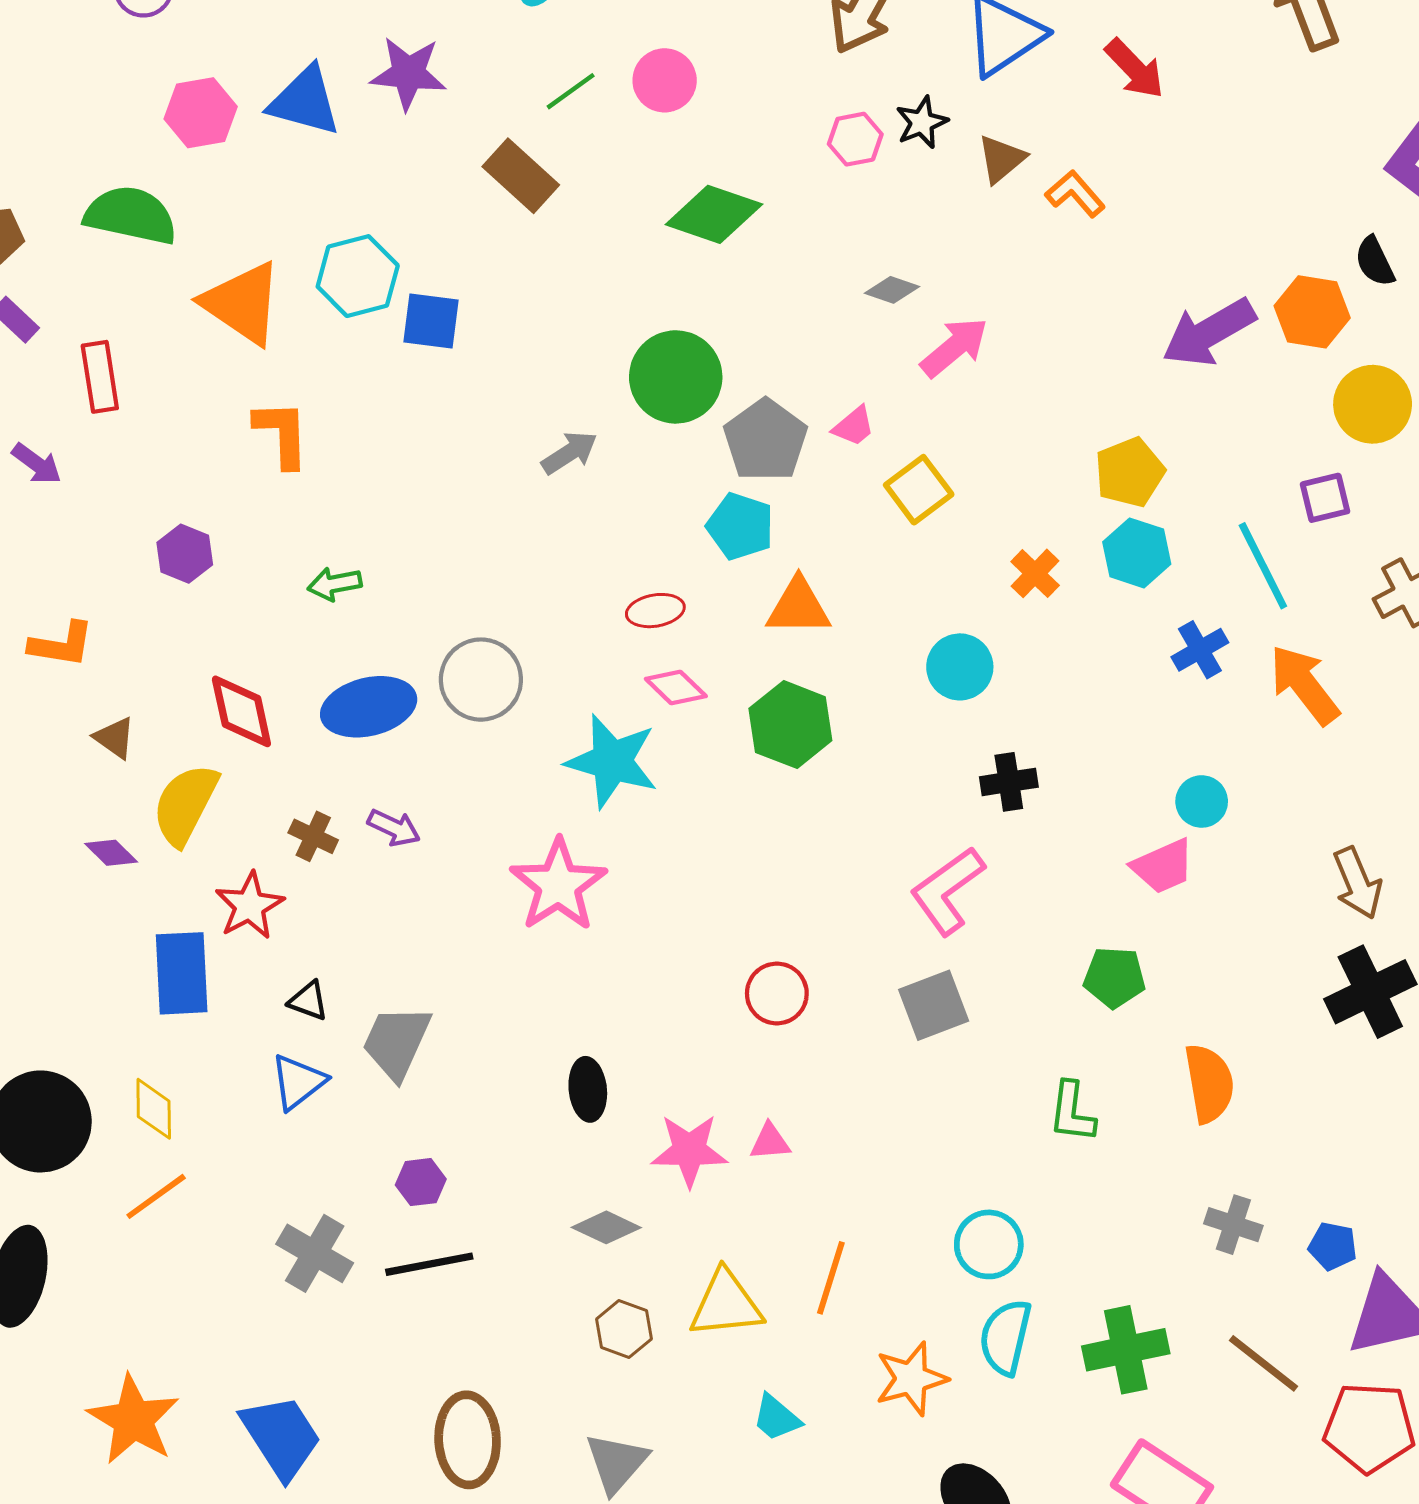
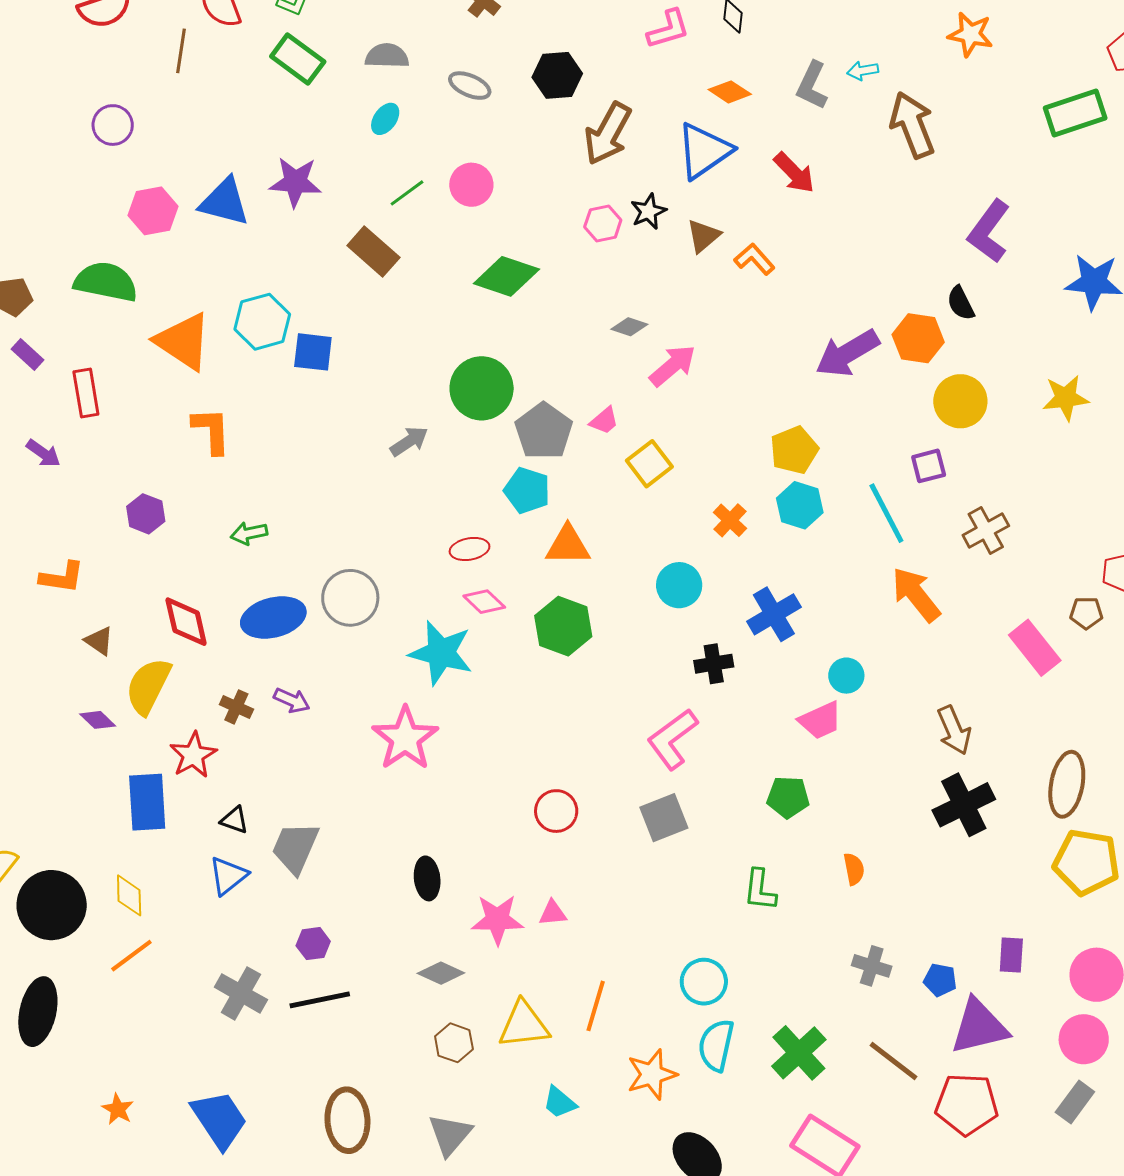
blue cross: (1200, 650) -> (774, 614), moved, size x1.4
orange semicircle: (1209, 1083) -> (854, 869), size x0.6
green cross: (1126, 1350) -> (799, 1053), turned -30
orange star: (133, 1420) -> (118, 1109), size x0.5

